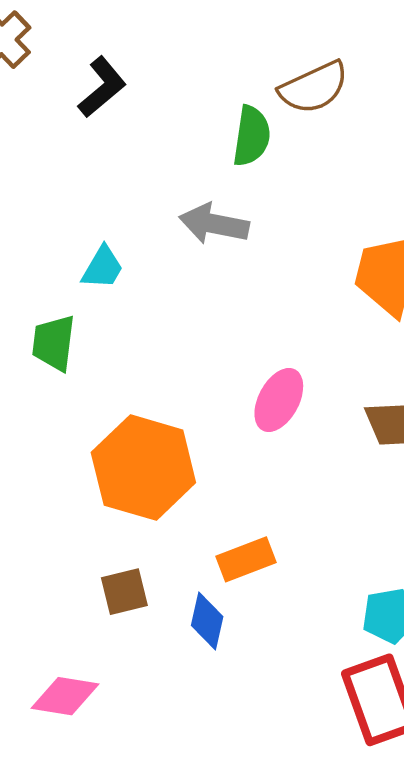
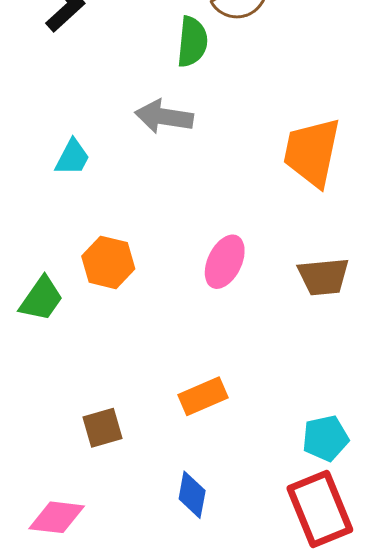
green trapezoid: (54, 343) -> (41, 299), moved, turned -150
orange hexagon: (143, 468) -> (108, 262), moved, size x0.6
blue diamond: (207, 621) -> (192, 495), moved

